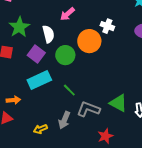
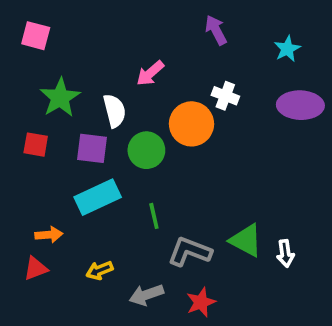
purple square: (36, 54) -> (92, 148), turned -30
green line: (69, 90) -> (154, 216), turned 32
gray arrow: (64, 120) -> (146, 295), moved, turned 48
yellow arrow: (40, 129) -> (99, 270), moved
red star: (105, 136) -> (201, 302), moved

